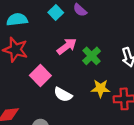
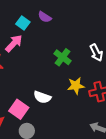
pink arrow: (67, 46) -> (14, 43), moved
pink square: (40, 75) -> (19, 109), moved

